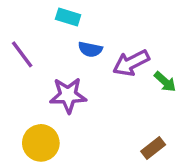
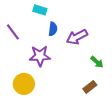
blue semicircle: (90, 49) -> (53, 29), turned -96
green arrow: (165, 82) -> (97, 62), moved

